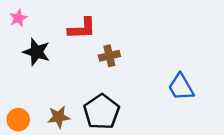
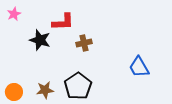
black star: (36, 52) -> (40, 40), moved

